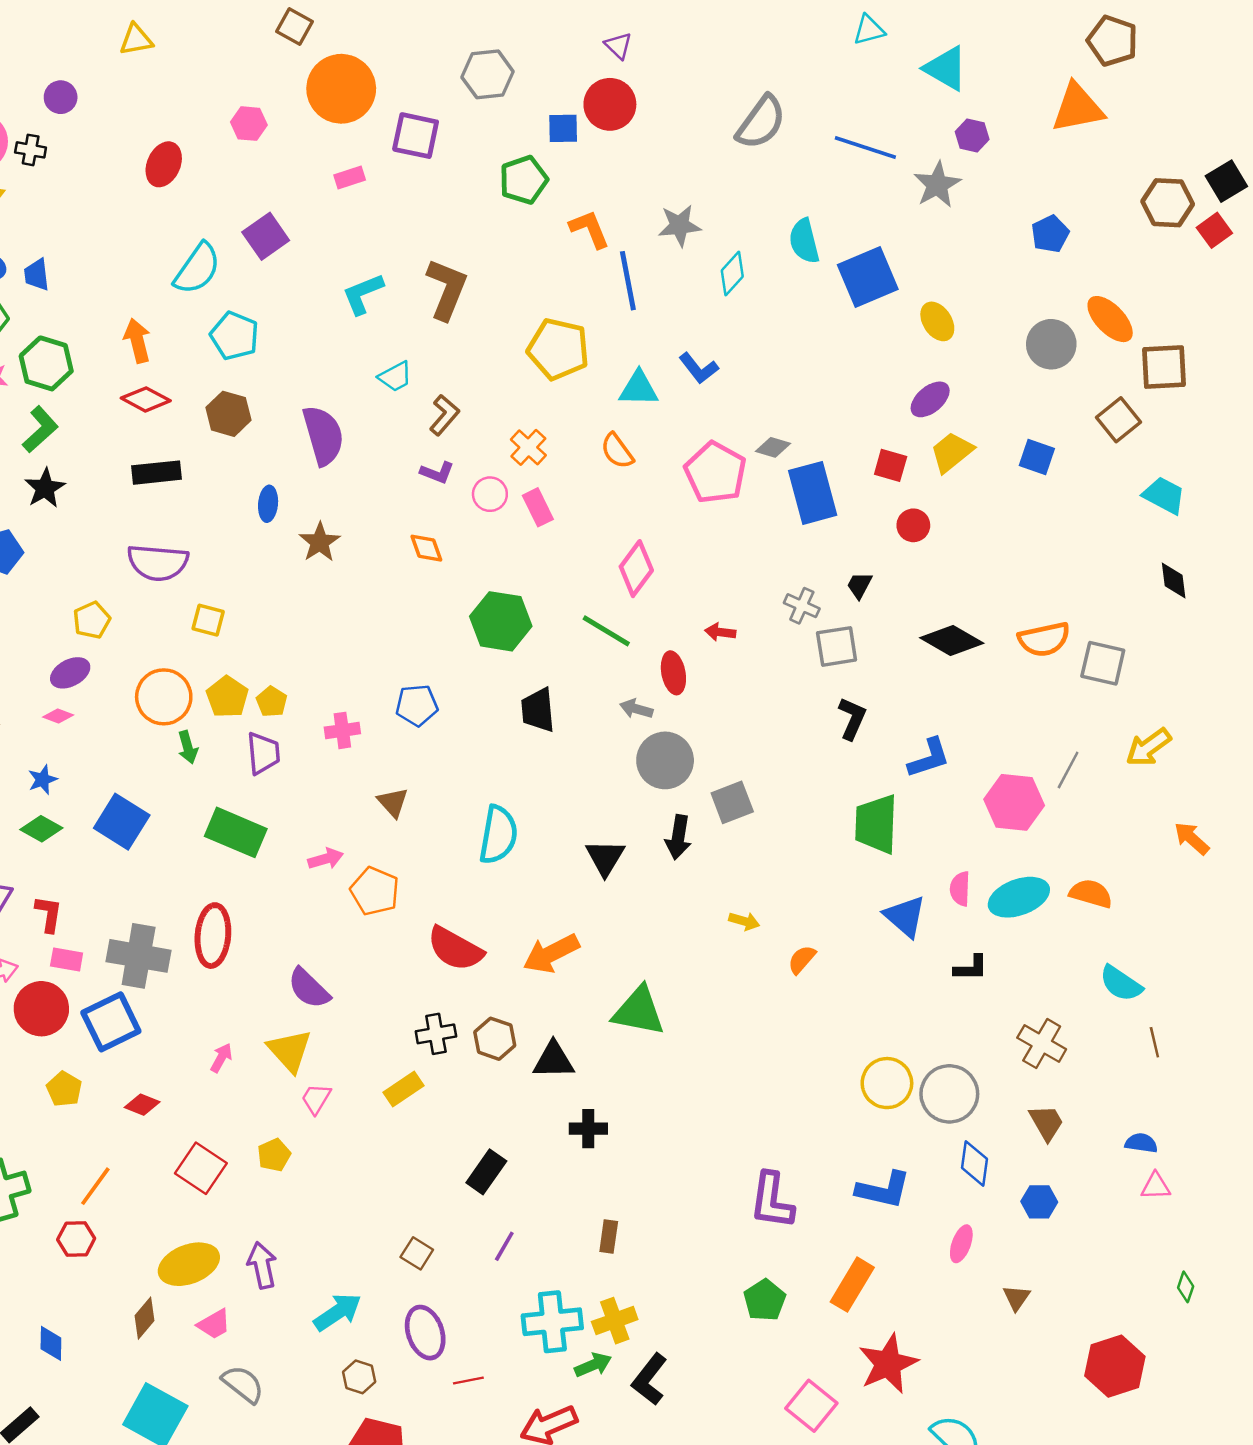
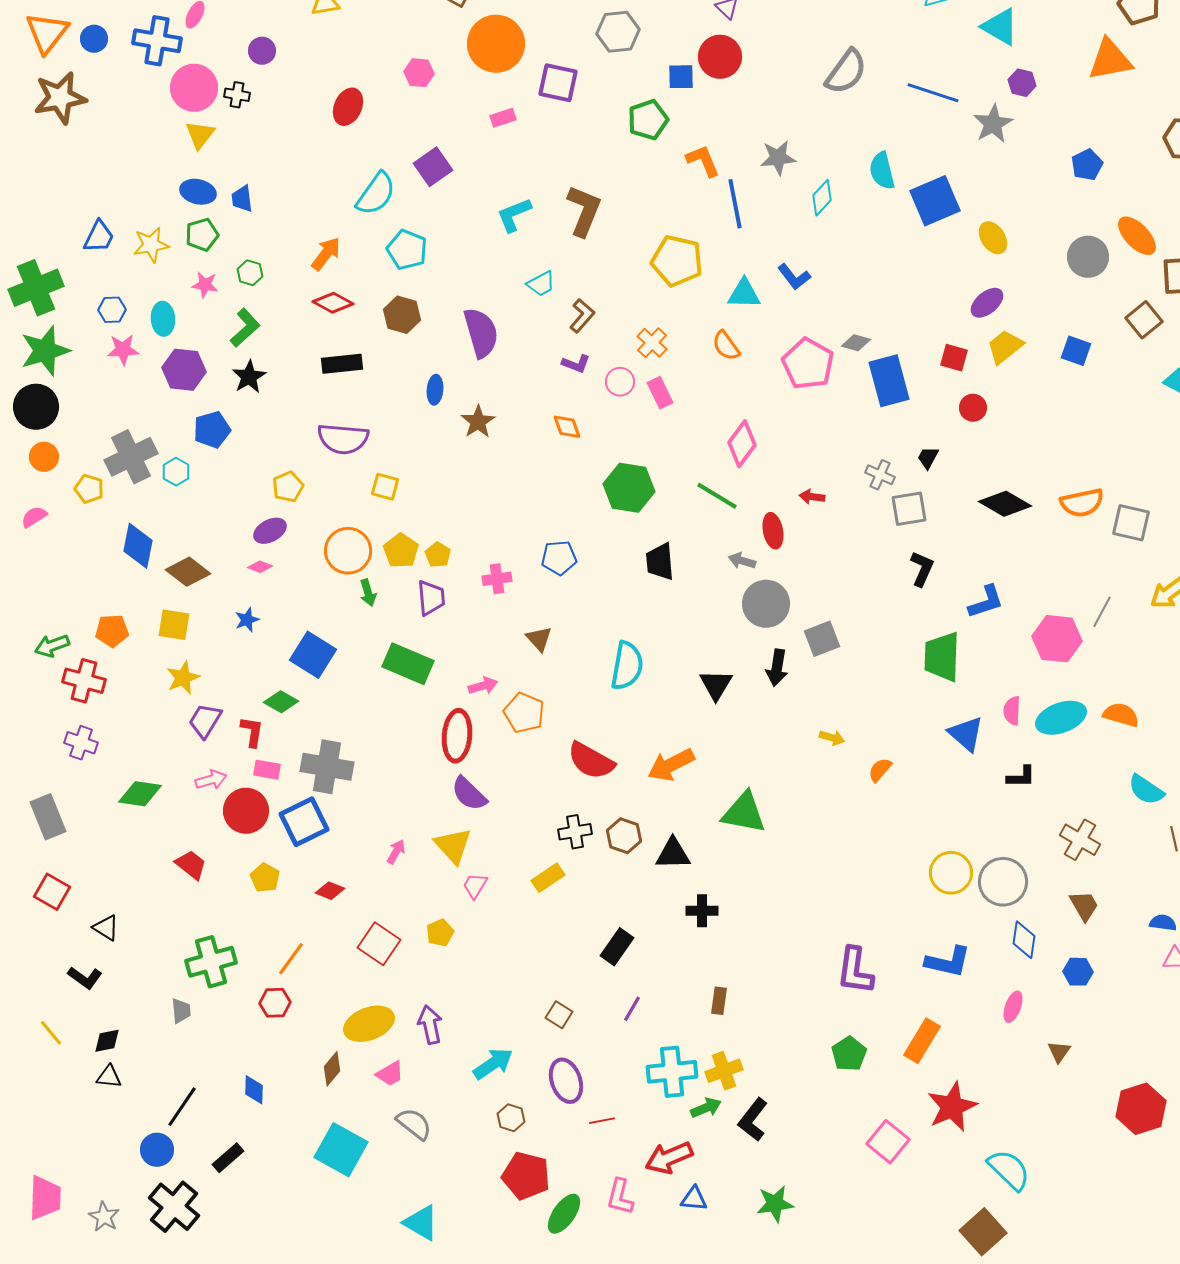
orange arrow: (137, 341) -> (326, 254), turned 51
green hexagon: (46, 363) -> (250, 273), size x0.6
green diamond: (41, 829) -> (281, 702), moved
red ellipse: (213, 936) -> (457, 736), moved

